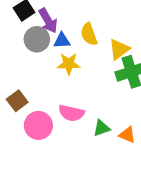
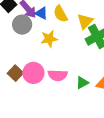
blue triangle: (62, 41) -> (41, 13), moved, turned 40
pink circle: (38, 125) -> (33, 73), moved

